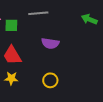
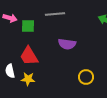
yellow circle: (50, 80) -> (86, 77), moved

